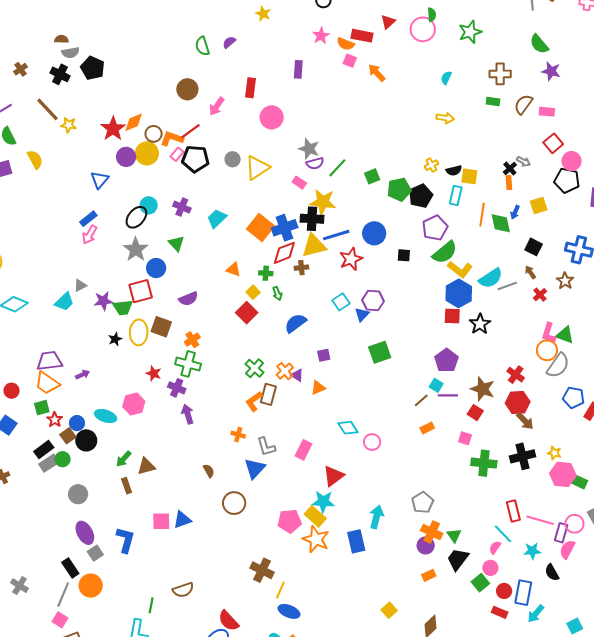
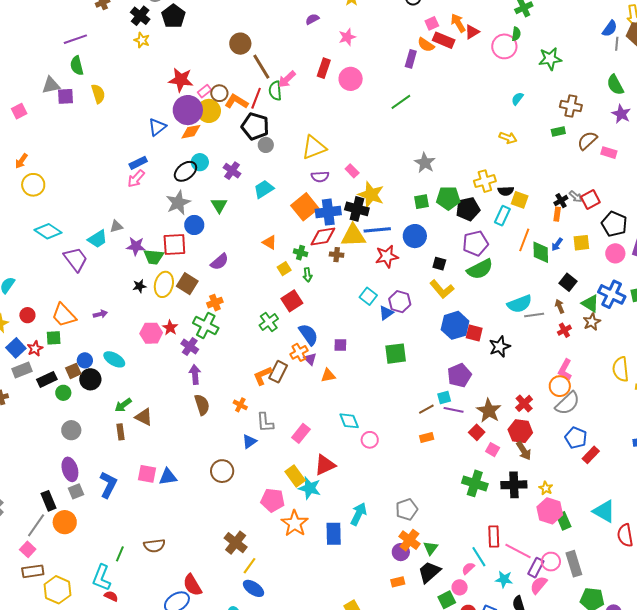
pink star: (321, 36) -> (347, 37), moved
green semicircle: (202, 46) -> (275, 91), moved
pink square: (350, 61) -> (432, 23), moved, turned 32
purple rectangle: (298, 69) -> (411, 59), moved
orange arrow: (377, 73) -> (458, 23), moved
brown circle: (187, 89) -> (240, 44), moved
green rectangle: (493, 101) -> (558, 132), turned -32
brown line: (47, 109) -> (261, 67), moved
pink circle: (272, 117) -> (351, 79), moved
orange diamond: (134, 122) -> (191, 132), moved
yellow star: (69, 125) -> (142, 40), moved
red star: (113, 129) -> (181, 80), turned 30
red line: (190, 131) -> (256, 98), turned -45
red square: (553, 143) -> (590, 200), moved
gray star: (309, 149) -> (425, 163), moved
pink rectangle: (177, 154) -> (205, 91), moved
purple circle: (126, 157) -> (188, 110), size x1.5
gray circle: (233, 159) -> (266, 145), moved
pink circle: (572, 161) -> (615, 253), moved
purple semicircle: (315, 163) -> (320, 177), moved
yellow cross: (431, 165) -> (485, 181), size x1.5
green line: (337, 168) -> (401, 102), moved
green square: (372, 176) -> (422, 202), moved
yellow L-shape: (460, 269) -> (442, 289), moved
blue hexagon: (459, 293) -> (455, 325), moved
purple semicircle: (188, 299) -> (220, 262), turned -30
cyan square: (341, 302) -> (368, 296), turned -30
red square: (247, 313) -> (292, 301), moved
blue semicircle: (295, 323) -> (308, 335), moved, turned 80
green triangle: (565, 335) -> (590, 303), moved
purple trapezoid: (49, 361) -> (76, 259), moved, turned 48
green cross: (255, 368) -> (269, 322), moved
cyan square: (436, 385) -> (444, 398), turned 32
pink hexagon: (134, 404) -> (151, 333), moved
red star: (55, 420) -> (35, 349), moved
pink square: (465, 438) -> (493, 450), moved
gray rectangle: (49, 463) -> (22, 370), moved
brown triangle: (146, 466) -> (144, 417), turned 30
blue triangle: (255, 468) -> (249, 441), size x0.7
brown semicircle: (209, 471) -> (202, 405), moved, size x1.5
green rectangle: (578, 481) -> (564, 521), turned 30
yellow rectangle: (315, 516) -> (295, 476), moved

